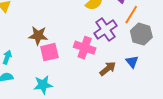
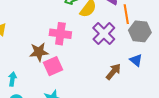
orange line: (131, 15) -> (126, 14), turned -30
pink cross: (85, 48) -> (60, 34), moved

